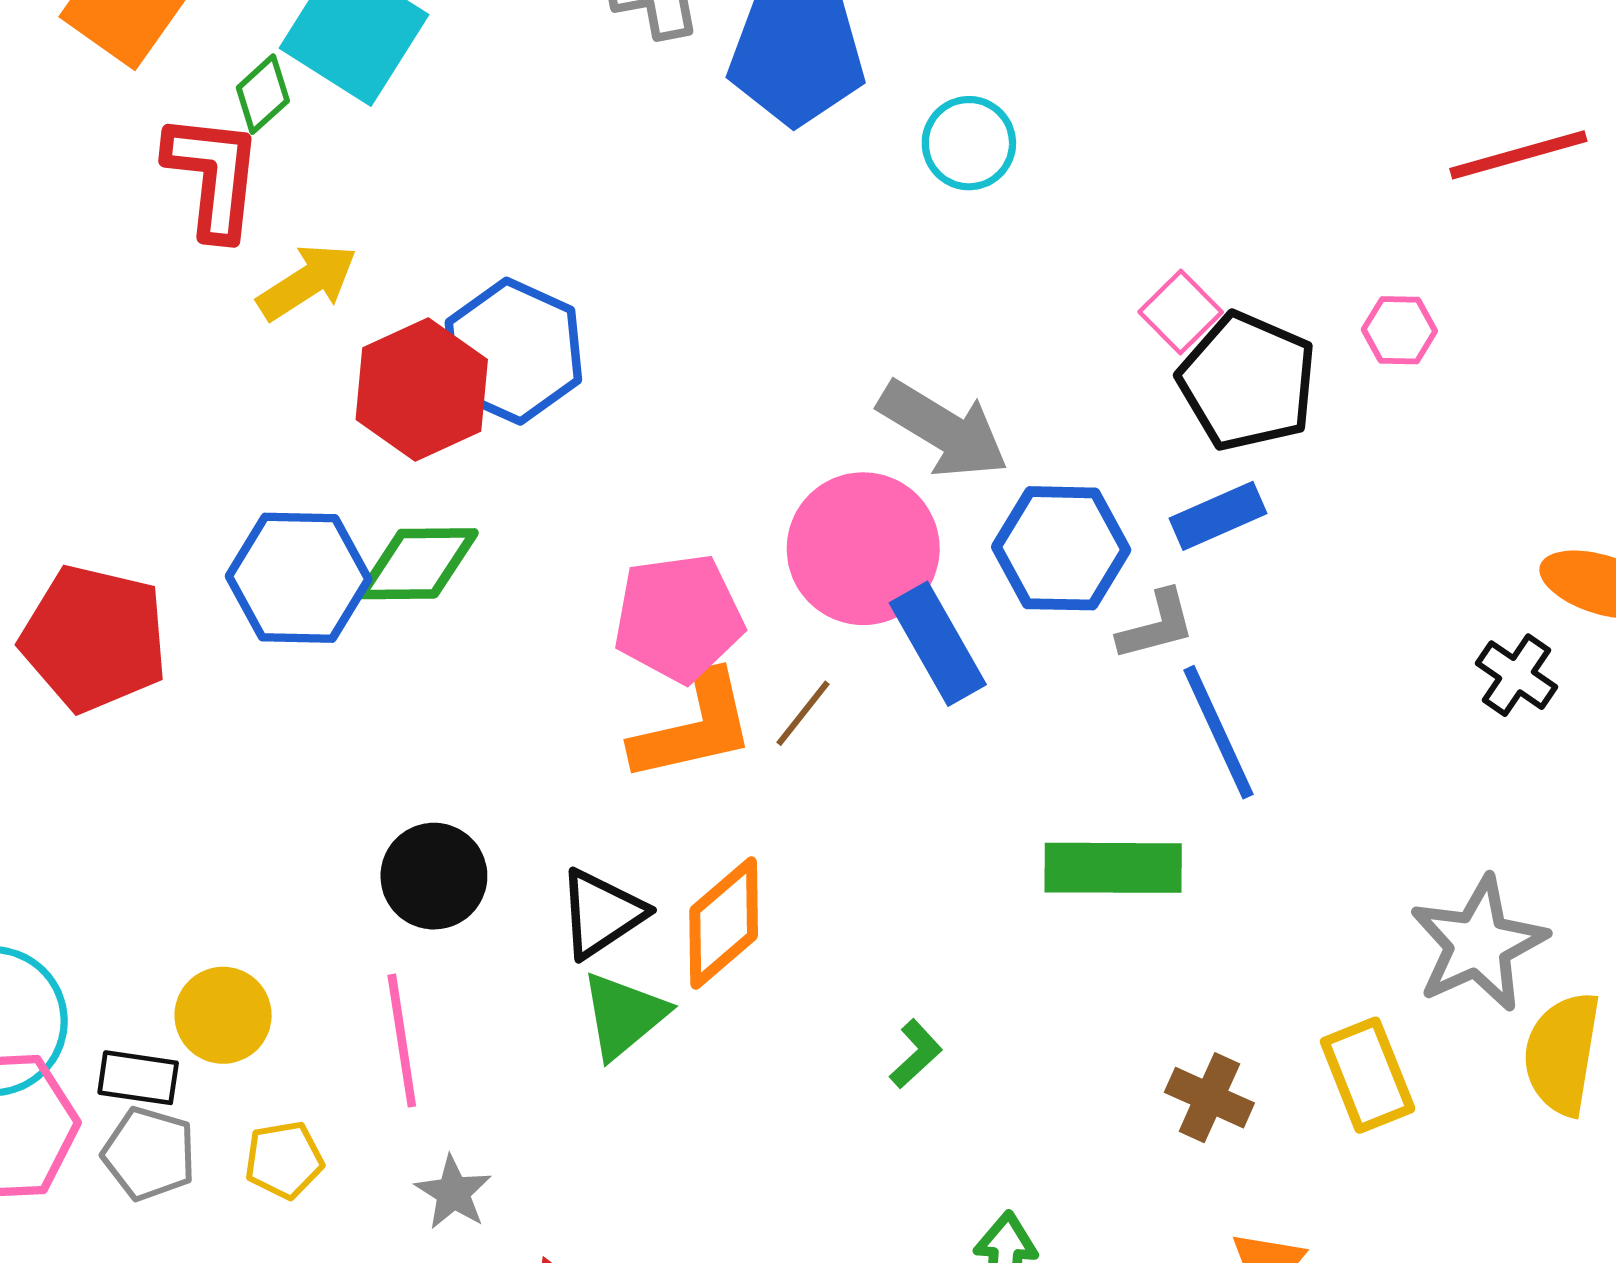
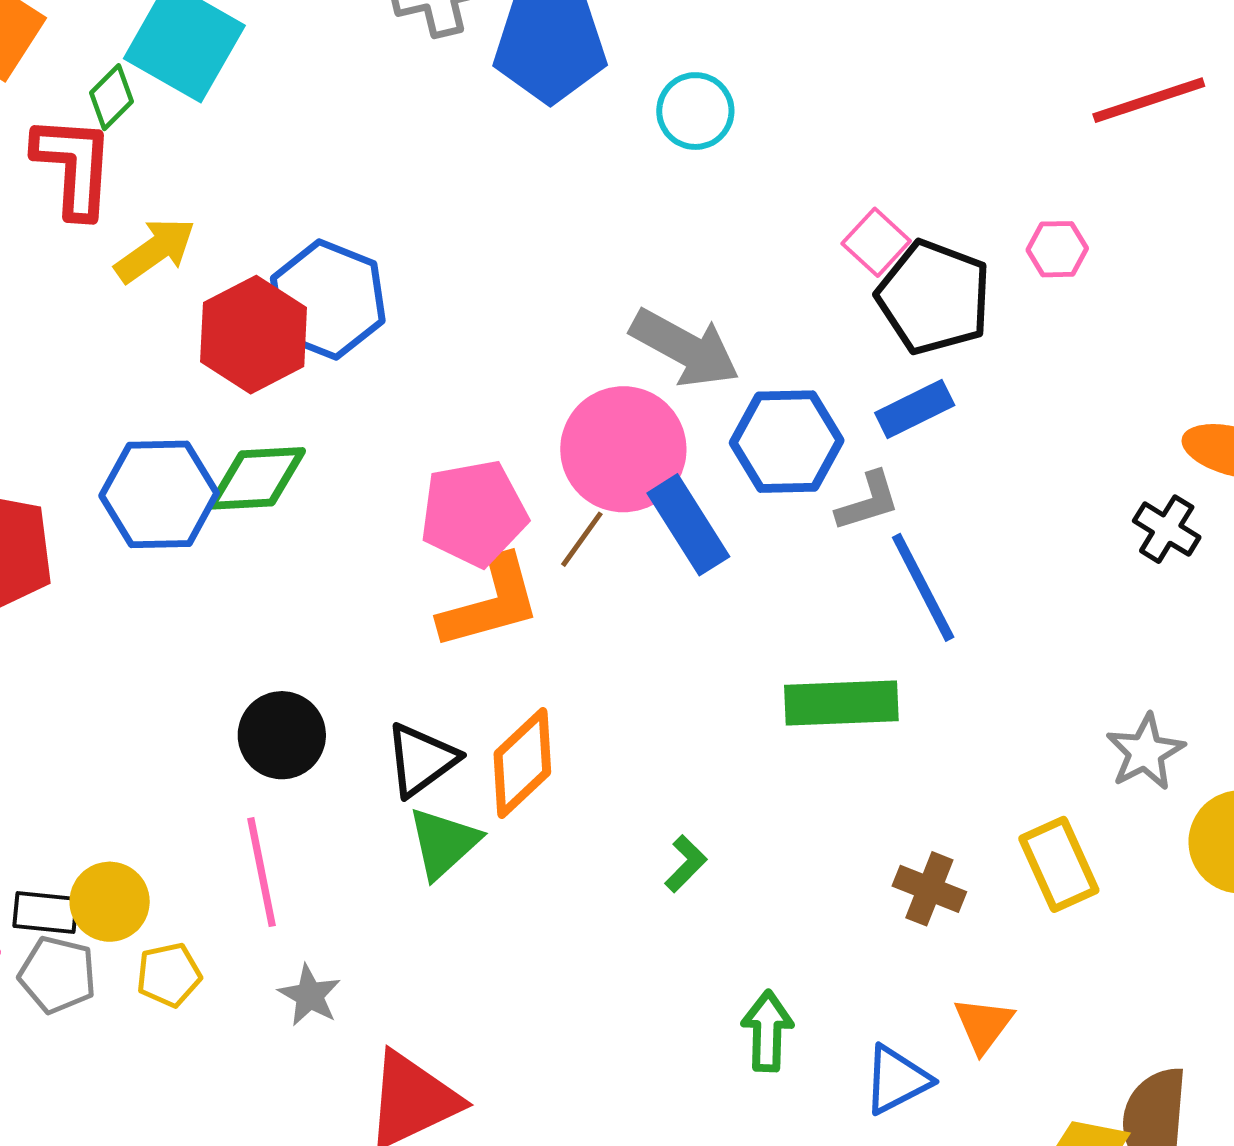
brown line: (803, 713) -> (582, 539), moved
gray star: (1478, 944) -> (1145, 752), size x0.7
yellow circle: (223, 1015) -> (110, 902), moved

